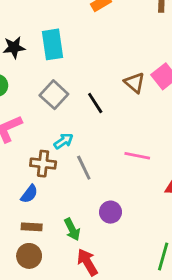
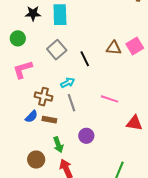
brown triangle: (135, 83) -> (114, 48), turned -42
cyan arrow: (64, 141) -> (68, 83), moved
brown rectangle: (32, 227) -> (49, 120), moved
brown circle: (29, 256) -> (36, 160), moved

